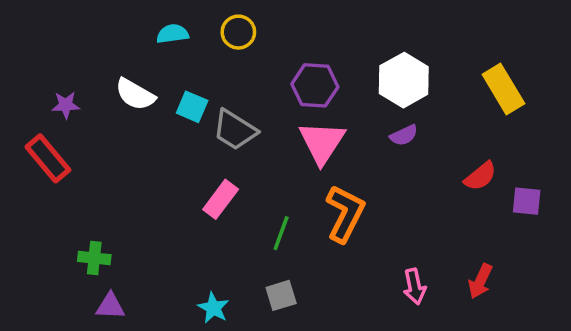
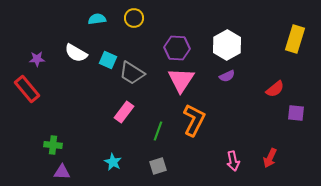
yellow rectangle: (503, 89) -> (295, 39), moved, turned 48
red semicircle: (480, 176) -> (275, 89), moved
cyan star: (213, 308) -> (113, 162), moved

